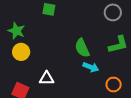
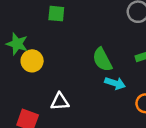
yellow circle: (21, 52) -> (32, 61), moved

